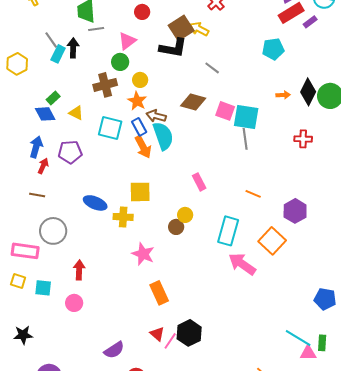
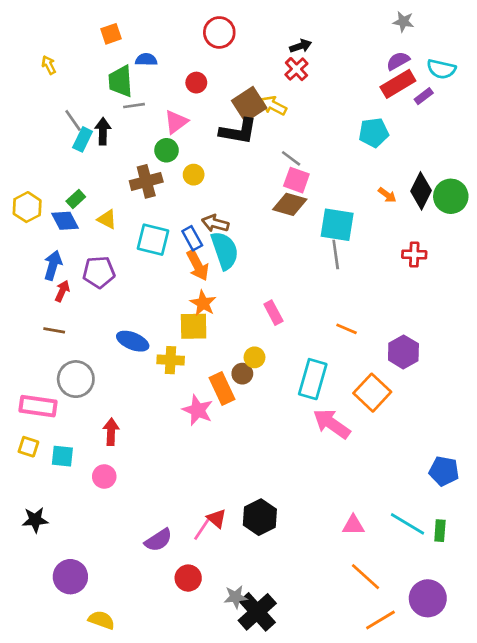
yellow hexagon: (17, 64) -> (27, 207), moved
orange arrow: (283, 95) -> (387, 195), turned 40
orange star: (137, 101) -> (203, 303), moved
brown diamond: (193, 102) -> (290, 204), moved
pink square: (225, 111) -> (296, 180), moved
orange rectangle: (159, 293) -> (222, 389), moved
pink line: (170, 341) -> (202, 529), moved
pink triangle: (308, 353) -> (353, 525), moved

